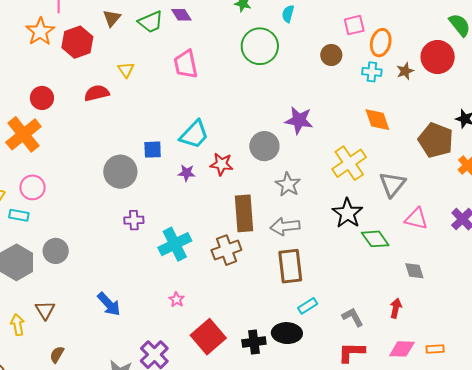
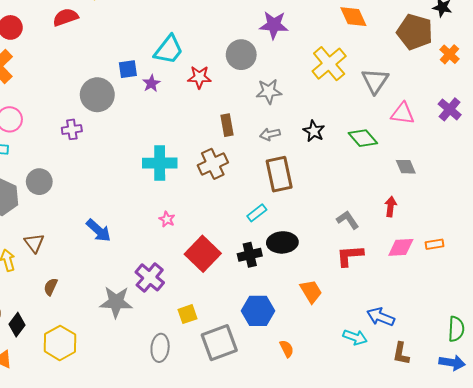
purple star: (187, 173) -> (151, 83), moved, turned -30
gray star: (288, 184) -> (269, 91), turned -30
brown rectangle: (244, 213) -> (227, 125), size x0.6
black star: (347, 213) -> (314, 131), moved, size x0.7
purple cross: (134, 220) -> (72, 129), moved
gray arrow: (285, 226) -> (270, 134), size x0.7
cyan cross: (175, 244) -> (160, 163), turned 32
cyan rectangle: (308, 306) -> (257, 213), moved

